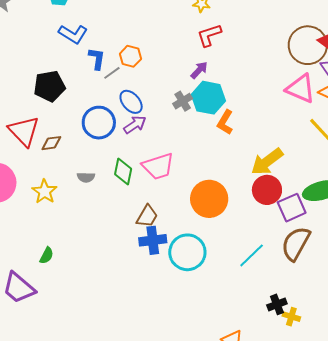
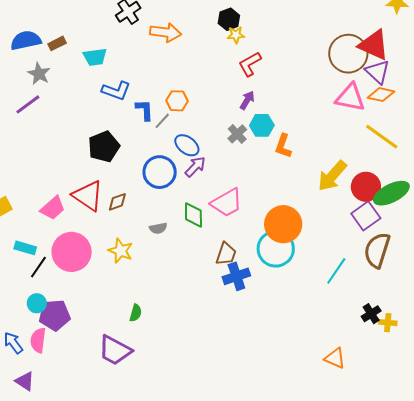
cyan hexagon: (208, 98) -> (262, 125), size x0.7
red circle: (267, 190) -> (366, 187), moved
cyan circle: (187, 252) -> (276, 249), moved

